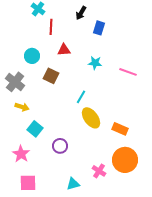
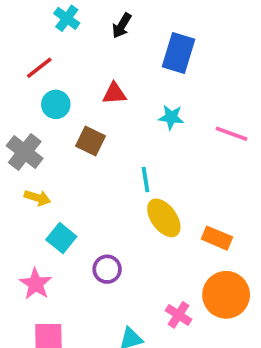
black arrow: (81, 13) -> (122, 26), moved
red line: (51, 27) -> (39, 68), moved, turned 49
blue rectangle: (99, 28) -> (178, 53), size x1.5
cyan line: (81, 97) -> (146, 179), turned -40

